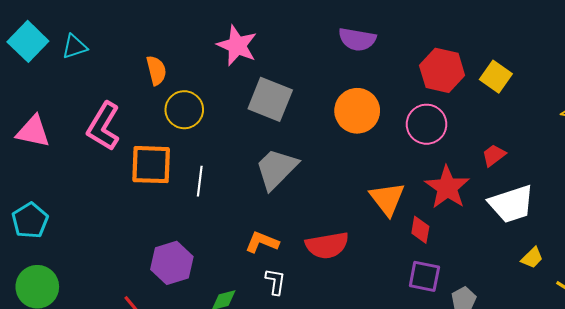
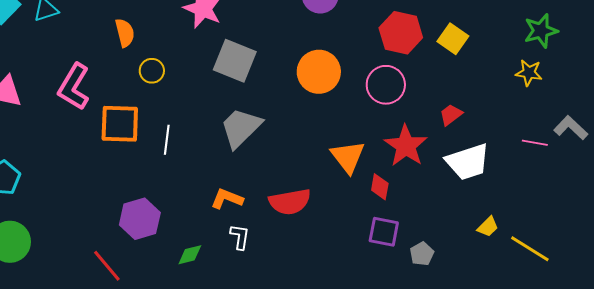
yellow circle: (184, 110) -> (152, 71), size x0.7
yellow trapezoid: (532, 258) -> (488, 227), moved

